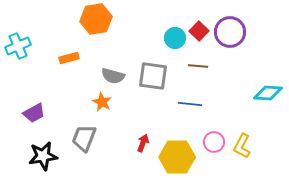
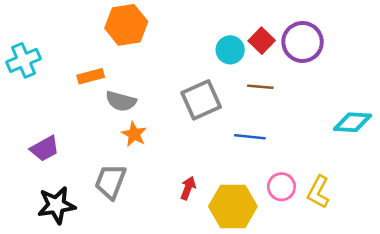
gray semicircle: (113, 76) -> (121, 101), moved
gray square: (153, 76) -> (201, 100), turned -32

